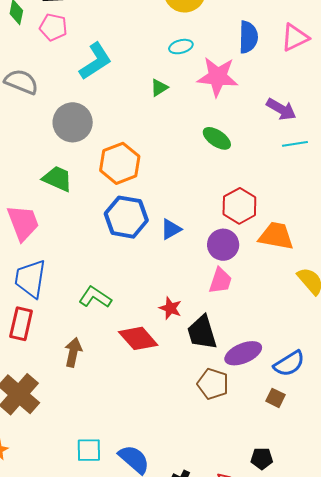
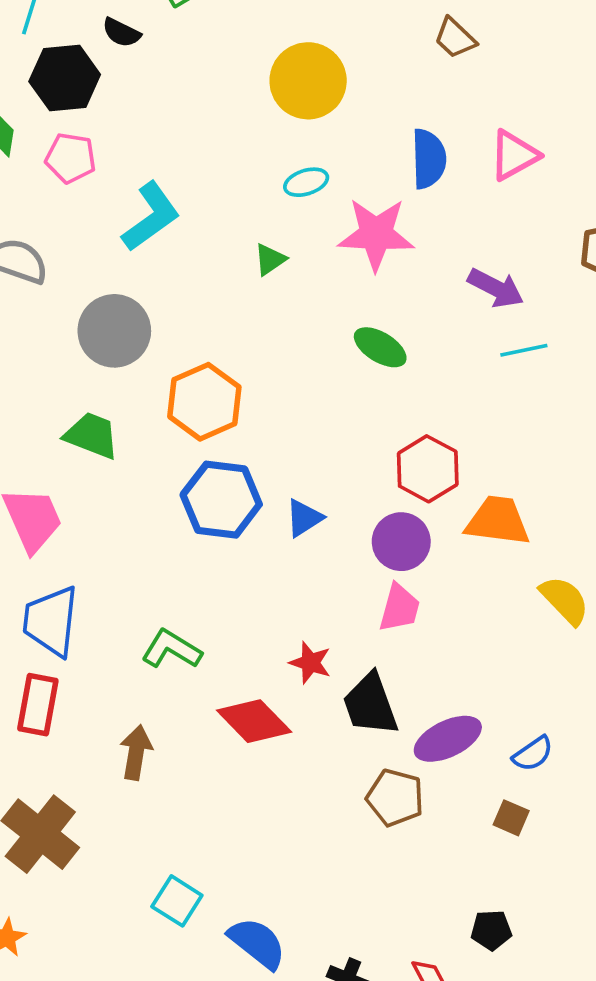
blue semicircle: (289, 364) -> (533, 754), size x0.7
cyan square: (89, 450) -> (177, 901), moved, turned 36

